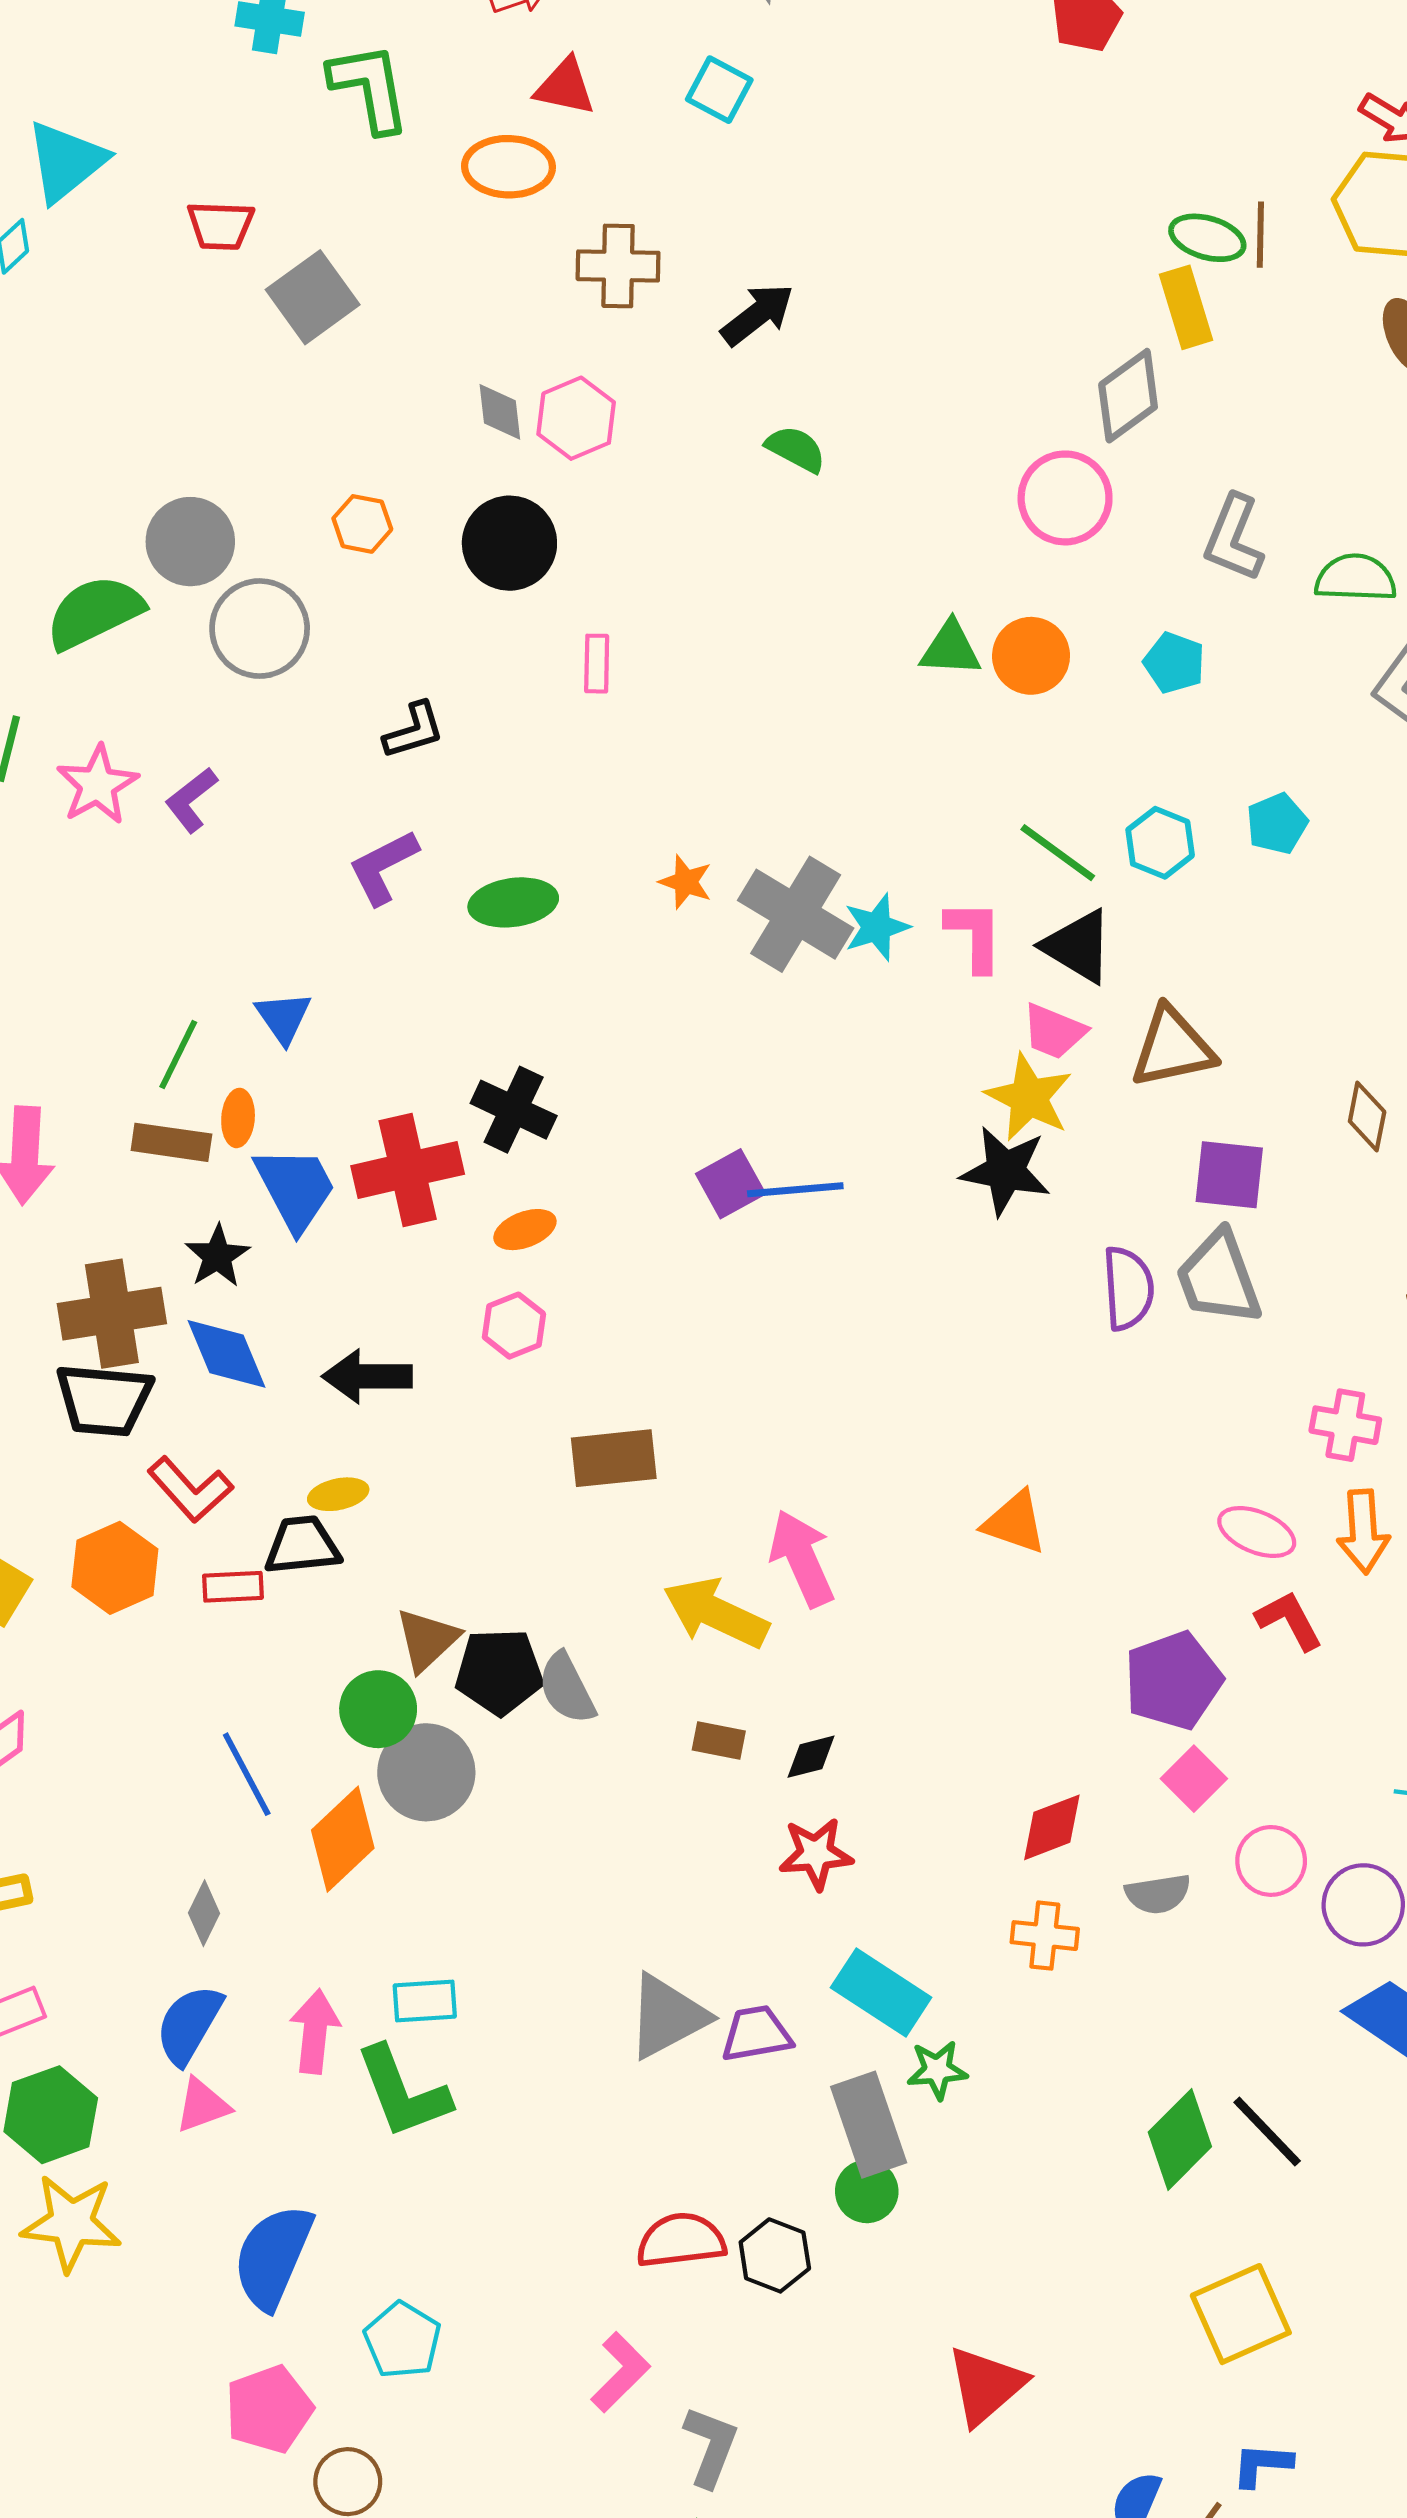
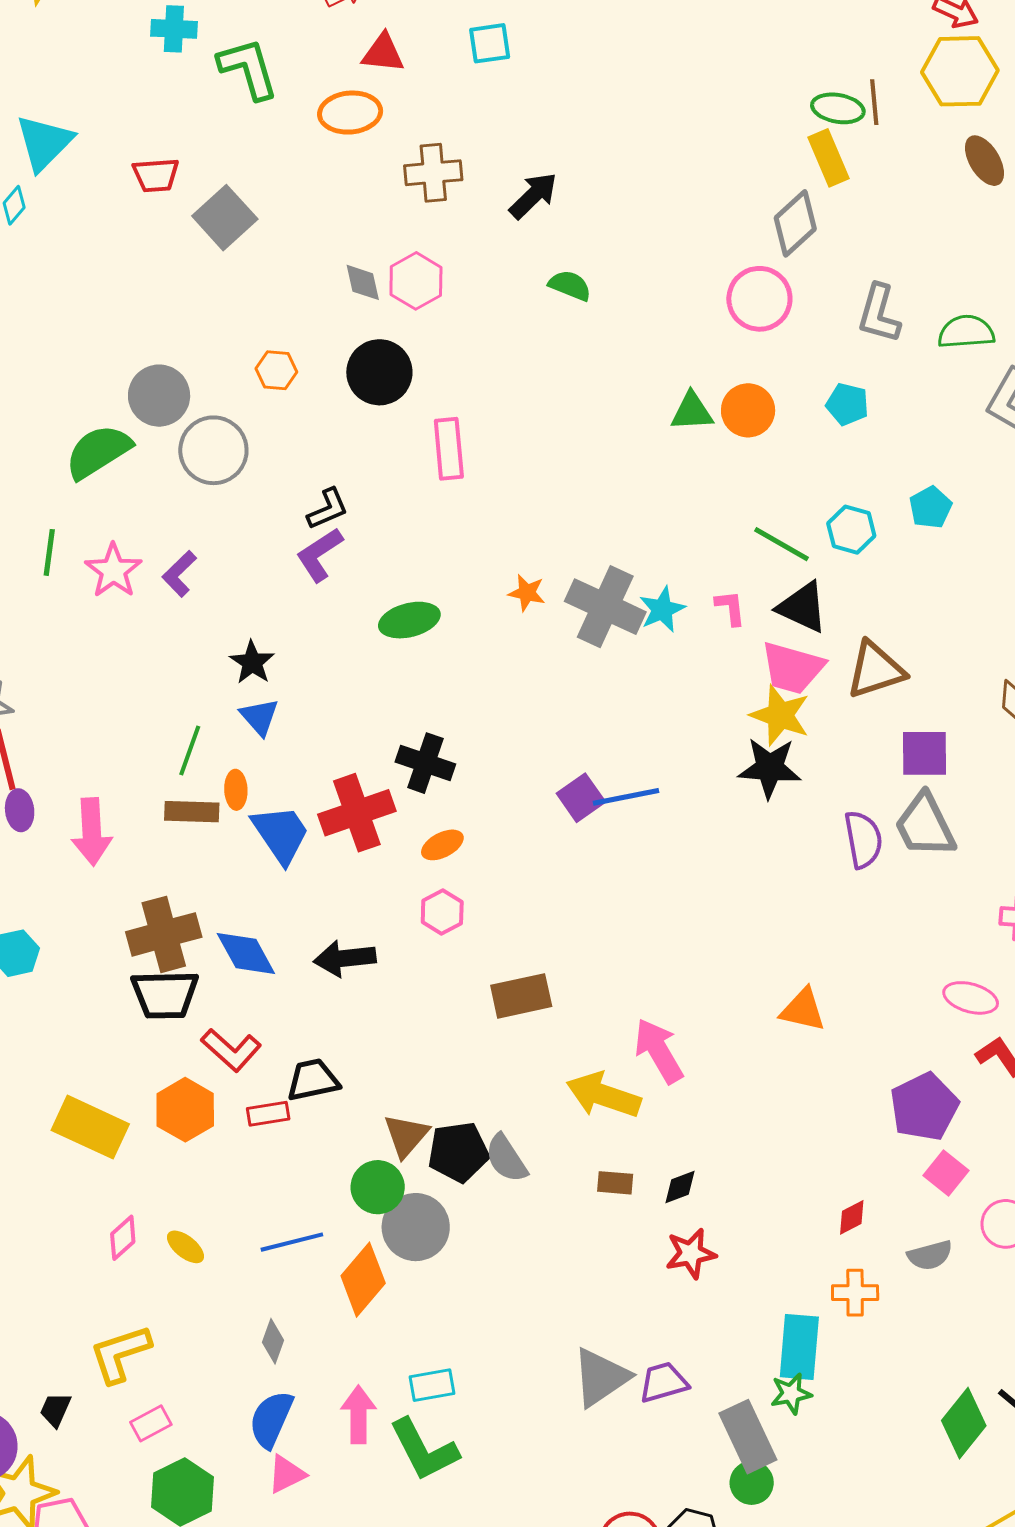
cyan square: (719, 90) -> (490, 43), turned -30
pink rectangle: (597, 664) -> (449, 449), size x1.5
purple L-shape: (383, 867) -> (319, 555), moved
pink L-shape: (975, 936) -> (730, 608), size x0.7
pink trapezoid: (1054, 1031) -> (792, 668), size x1.4
black star: (217, 1256) -> (252, 662), moved
yellow ellipse: (338, 1494) -> (185, 1247), moved, turned 57
blue line: (247, 1774) -> (292, 1242), turned -70
red diamond: (1052, 1827) -> (852, 1217), size x0.7
cyan rectangle: (881, 1992) -> (799, 1347), moved, turned 68

